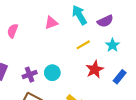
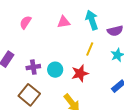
yellow line: (83, 45) -> (90, 49), turned -48
red star: (95, 69) -> (80, 73), moved

